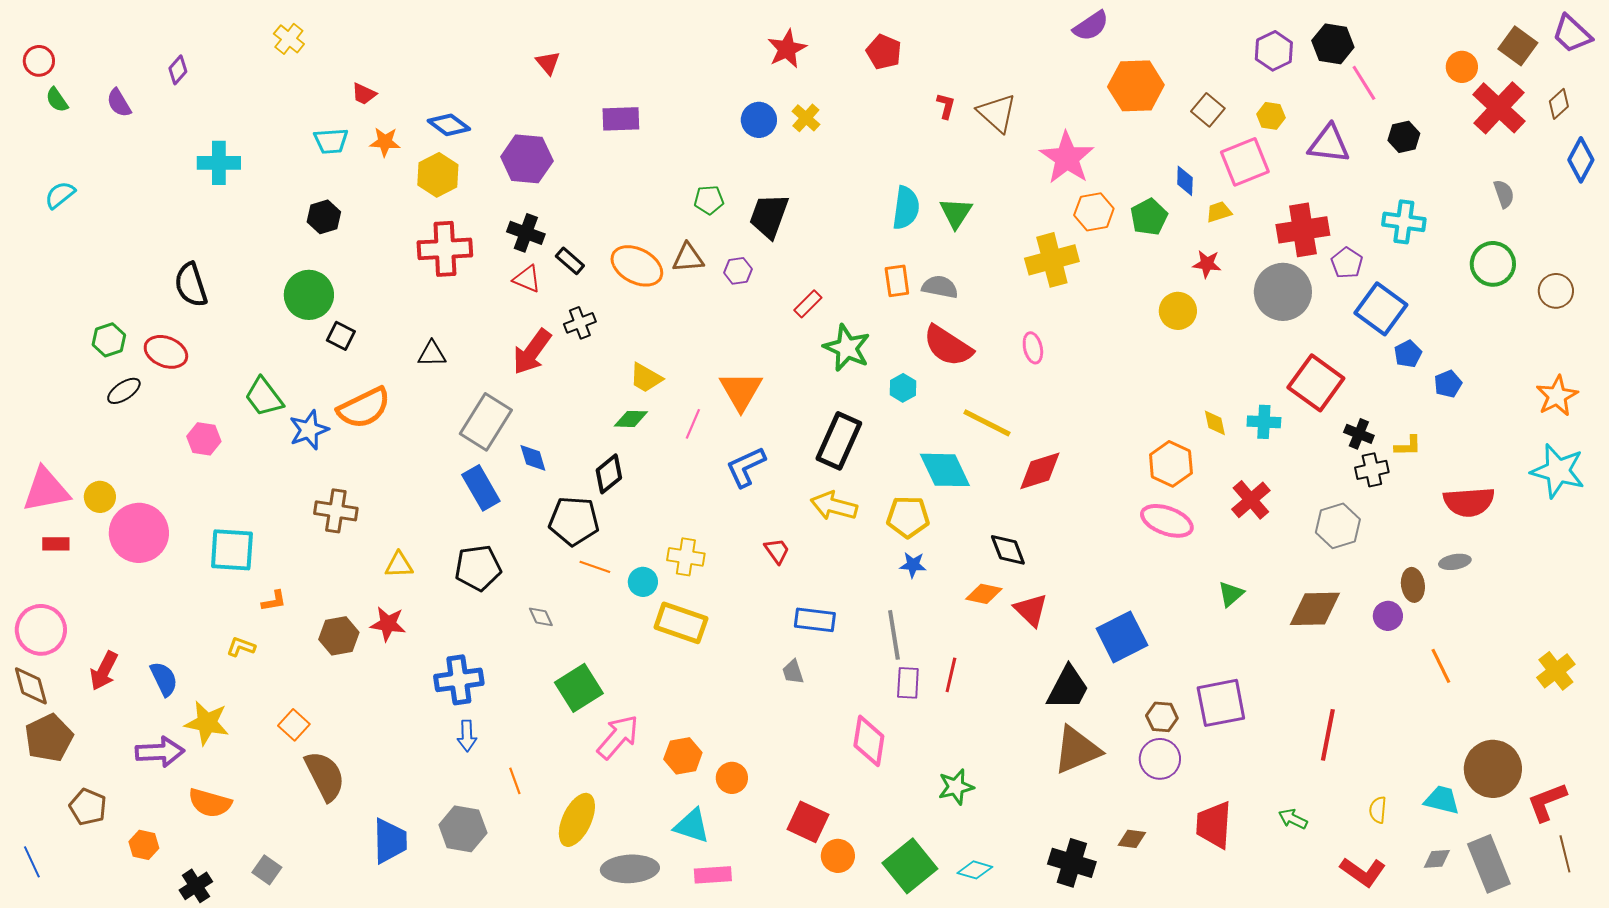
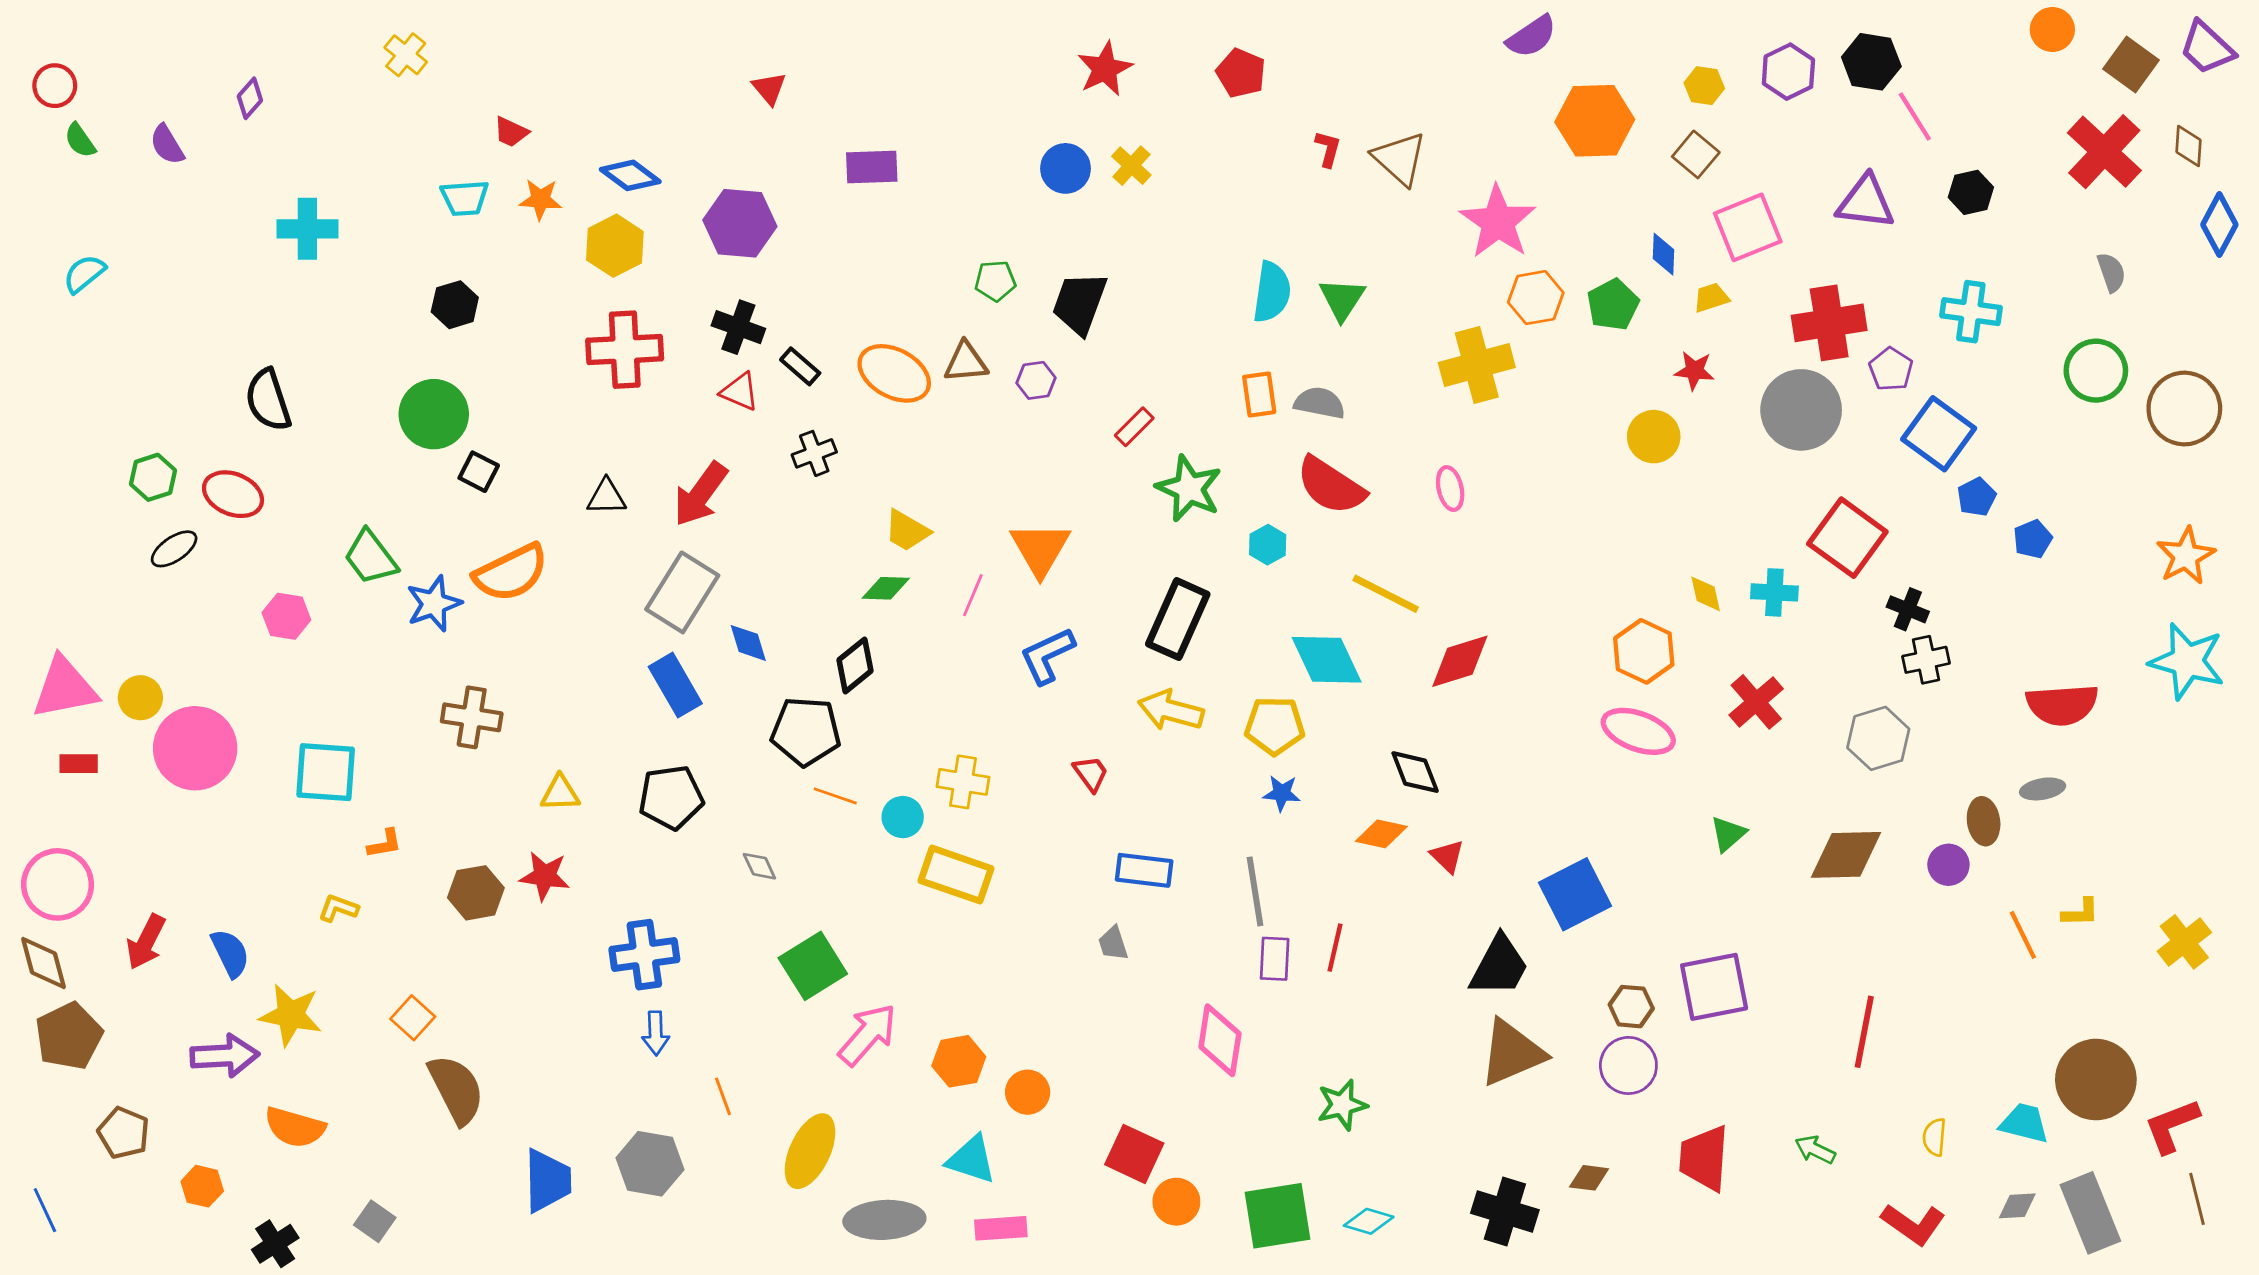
orange circle: (1462, 67) -> (2052, 29), moved
brown diamond: (1559, 104) -> (2189, 146), turned -44
yellow hexagon: (1271, 116) -> (1704, 86), moved
brown circle: (1556, 291) -> (2184, 409), size x1.5
red arrow: (532, 352) -> (700, 494), moved
yellow L-shape: (1408, 446) -> (2080, 912), moved
red triangle: (1031, 610) -> (1447, 856), size x0.7
green square: (910, 866) -> (1277, 1216), turned 30

